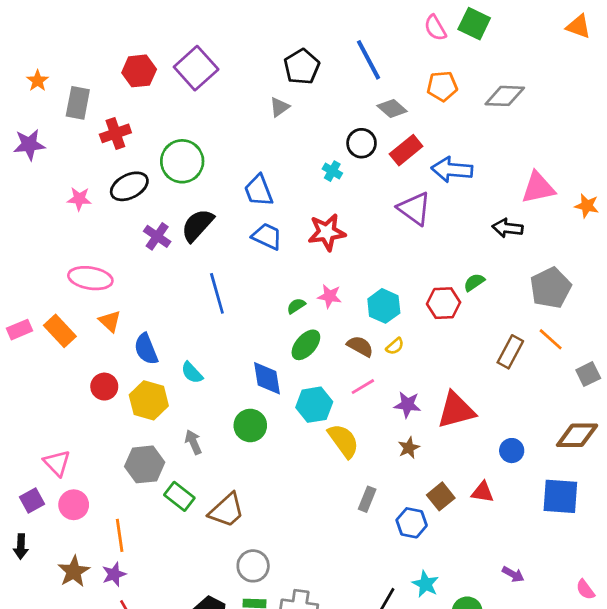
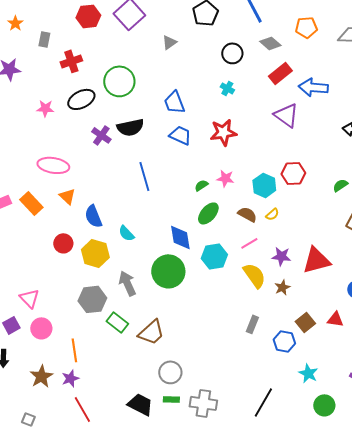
gray rectangle: (78, 103) -> (44, 39), size x0.7
gray triangle: (279, 107) -> (169, 42), moved
black circle: (362, 143) -> (232, 53), moved
black semicircle: (197, 225) -> (130, 127), turned -144
green semicircle: (474, 282) -> (340, 185), moved
red hexagon: (444, 303) -> (293, 173), moved
green circle: (250, 425) -> (168, 271), size x1.4
yellow semicircle: (343, 441) -> (254, 275), moved
gray arrow: (193, 442) -> (127, 283), size x1.4
cyan star: (425, 584) -> (308, 373), moved

